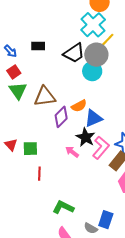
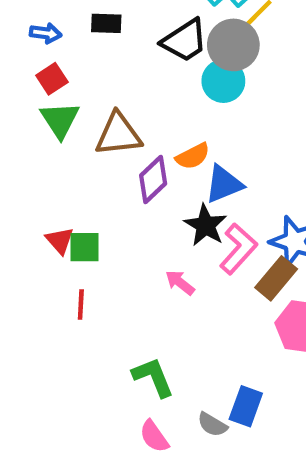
blue arrow: (10, 51) -> (46, 33), turned -40
red triangle: (11, 145) -> (60, 241), moved
pink arrow: (72, 152) -> (180, 283), moved
red line: (39, 174) -> (81, 305), moved
green L-shape: (63, 207) -> (153, 377), turned 40

